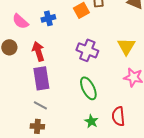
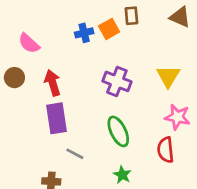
blue cross: (48, 18) -> (84, 33), moved
gray line: (40, 105) -> (75, 154), moved
red semicircle: (118, 116) -> (166, 150), moved

